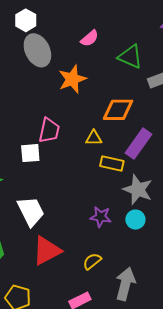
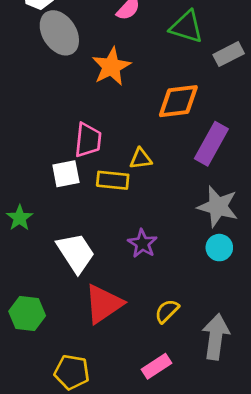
yellow triangle: (94, 138) -> (141, 159), moved
yellow rectangle: (112, 163) -> (113, 180), moved
purple star: (101, 217) -> (142, 244), moved, turned 30

